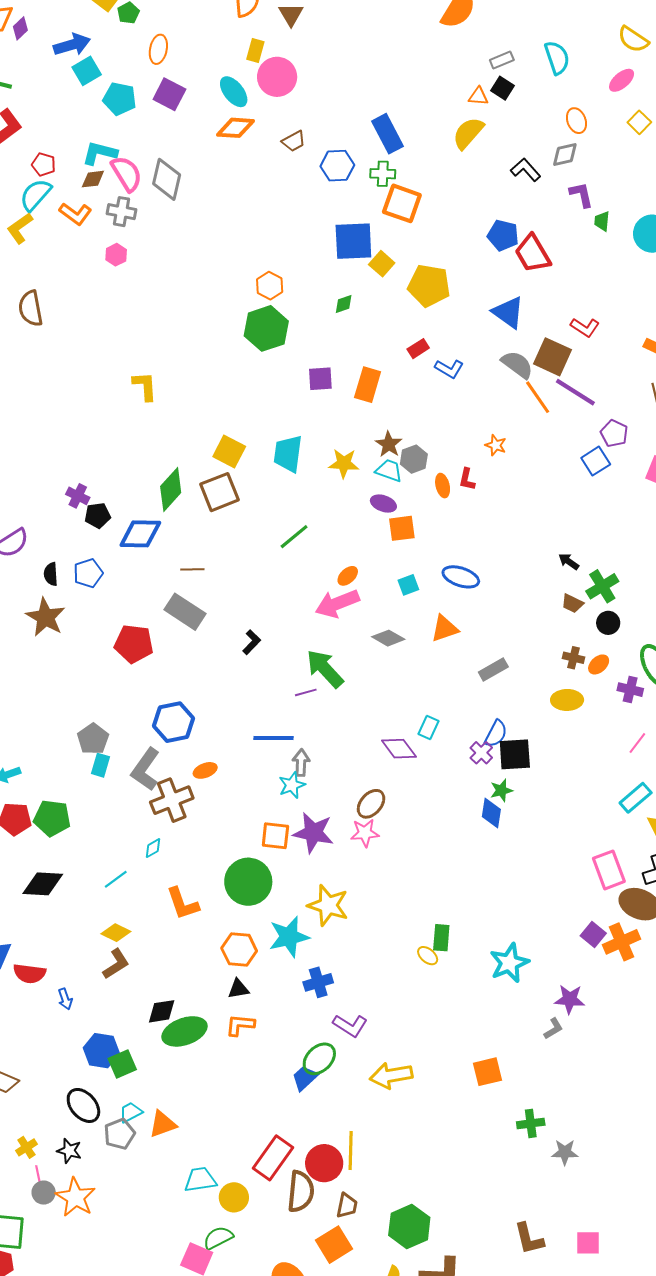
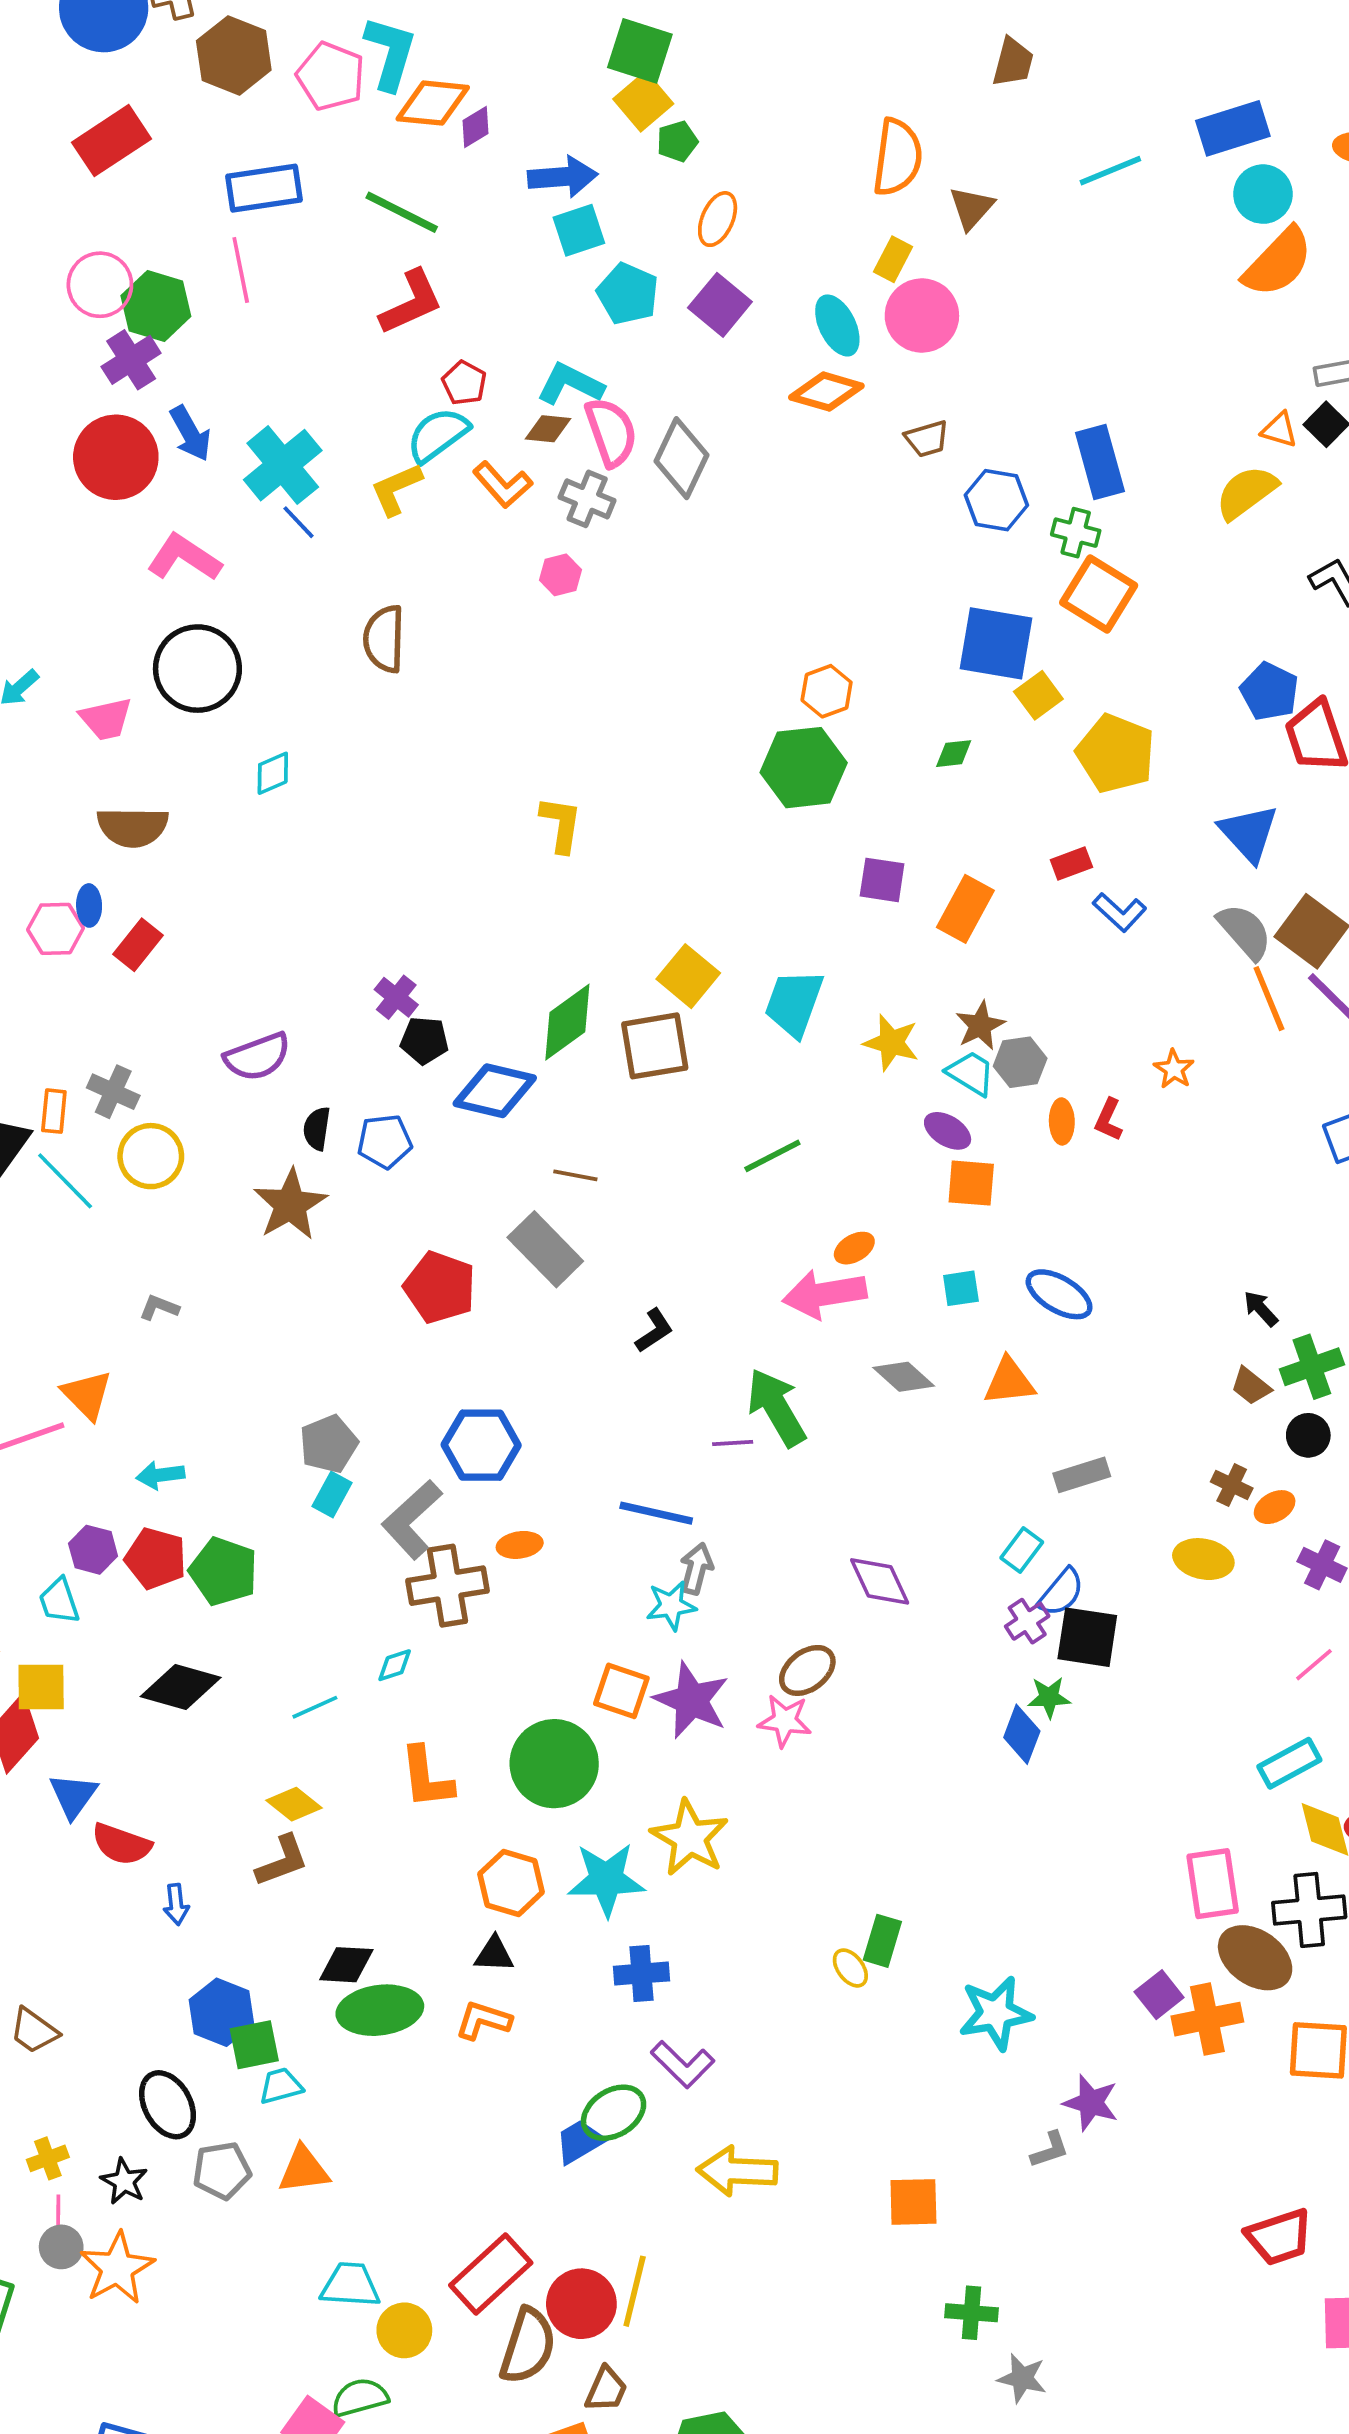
cyan rectangle: (428, 728) -> (1022, 1550), moved
cyan trapezoid: (131, 1112) -> (281, 2086), moved

